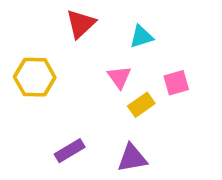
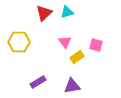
cyan triangle: (141, 37) -> (67, 12), moved
pink square: (176, 83) -> (96, 45), turned 32

